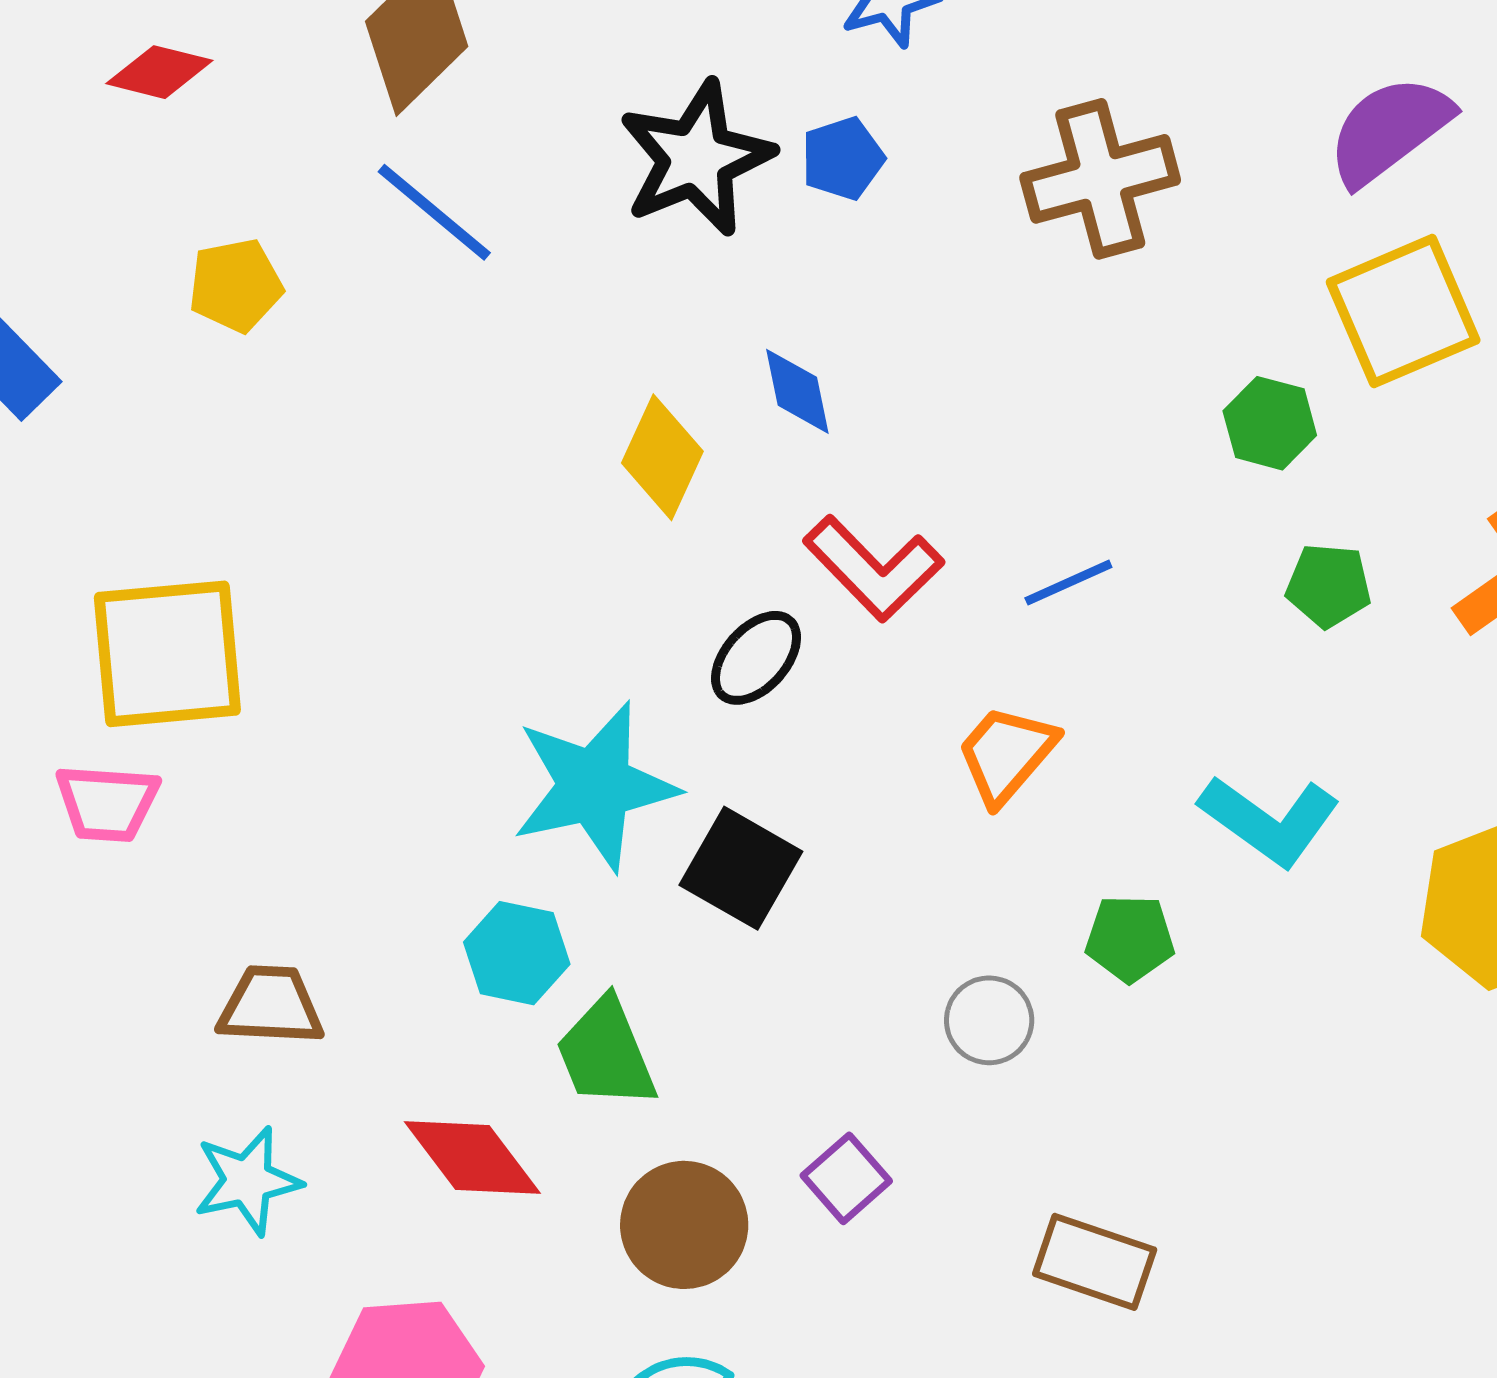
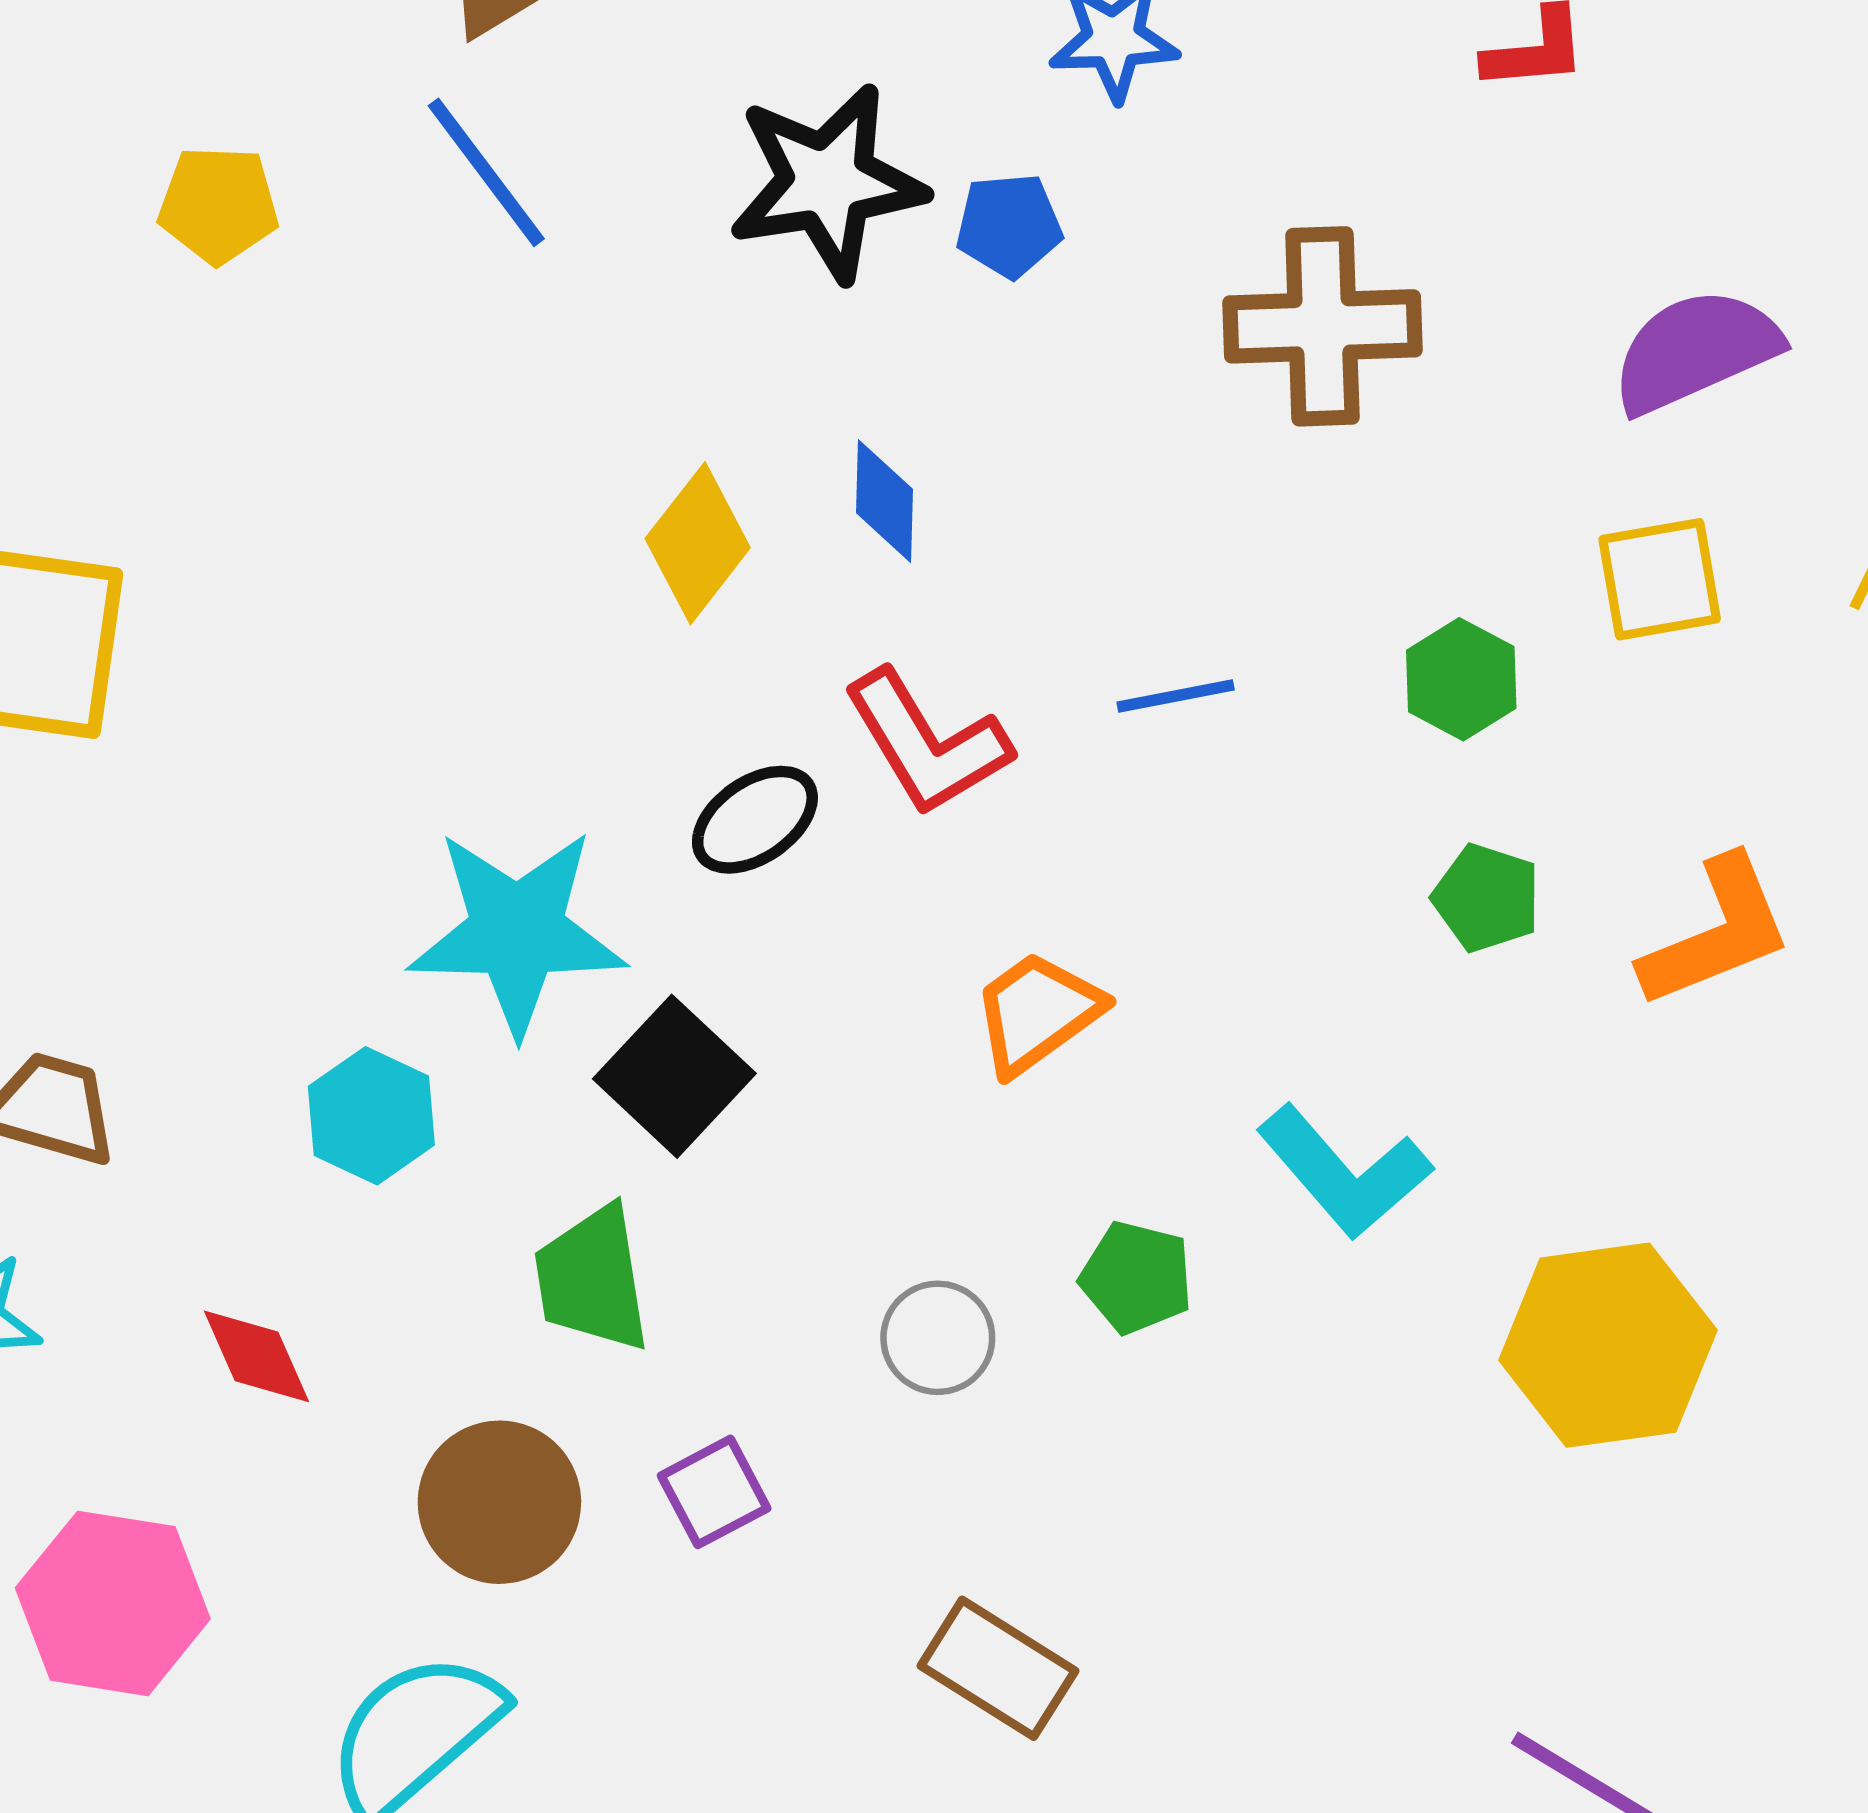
yellow square: (1403, 311) -> (1660, 579), size x0.7
blue line: (1068, 583) -> (1176, 696), moved
green trapezoid: (606, 1053) -> (592, 1279), moved
red diamond: (472, 1157) -> (256, 1356), size x0.7

